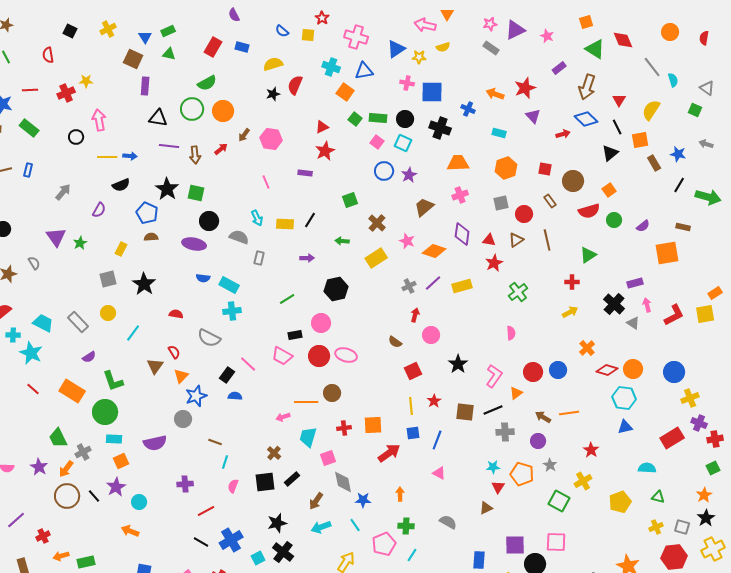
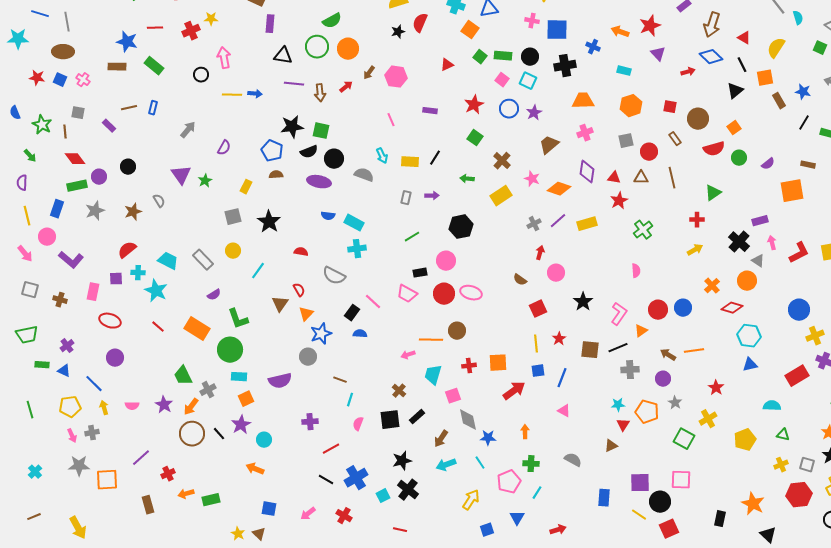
red triangle: (619, 100) -> (744, 38), turned -32
black cross: (440, 128) -> (565, 66), turned -30
red star: (325, 151) -> (474, 105), moved
black semicircle: (121, 185) -> (309, 152), moved
black star: (167, 189) -> (292, 127), turned 30
green square: (350, 200) -> (475, 138), turned -35
brown triangle: (516, 240) -> (641, 178), turned 35
gray rectangle: (259, 258) -> (406, 198), moved
orange circle: (633, 369) -> (747, 281), moved

